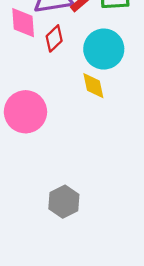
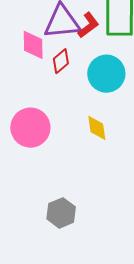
yellow diamond: (93, 86) -> (97, 128), moved

